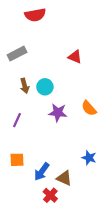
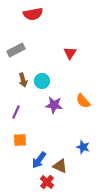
red triangle: (75, 57) -> (70, 53), turned 40
orange square: (17, 160) -> (20, 140), moved

